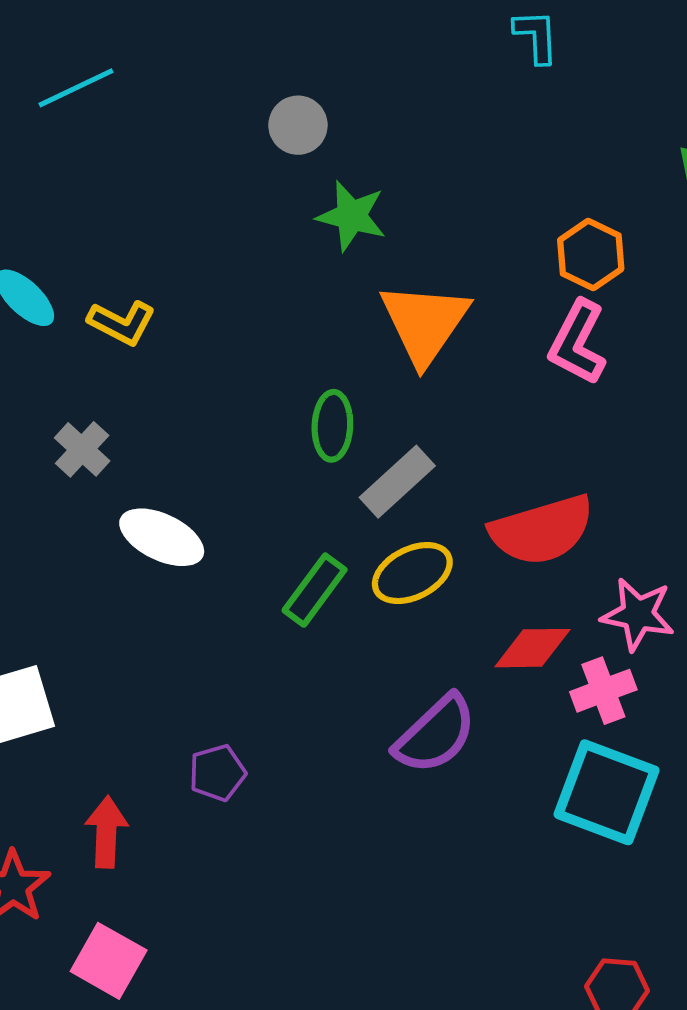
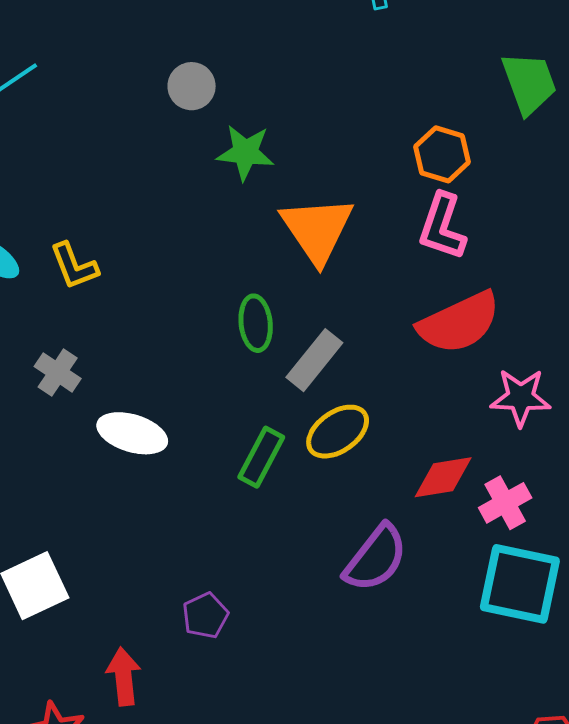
yellow L-shape: (122, 323) -> (74, 266), turned 50
red semicircle: (542, 530) -> (459, 323), moved
pink star: (638, 614) -> (521, 397), moved

